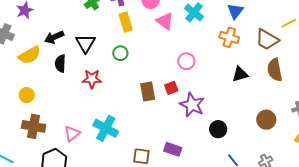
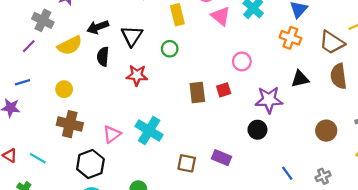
purple star: (192, 105) -> (269, 100), moved, turned -30
black circle: (218, 129) -> (257, 130), moved

